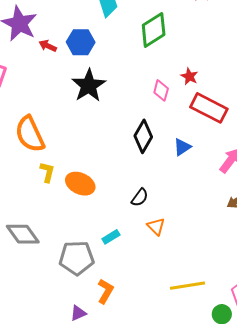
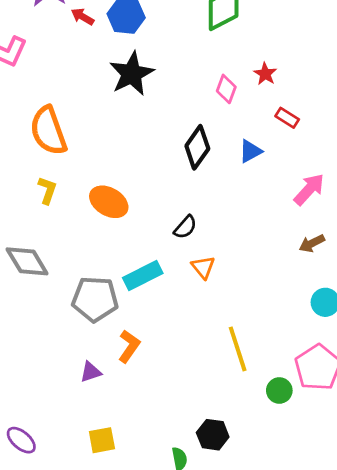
red rectangle: (209, 108) -> (287, 118), size x0.5
blue triangle: (182, 147) -> (250, 151), moved
yellow L-shape: (47, 172) -> (47, 190), moved
cyan rectangle: (111, 237) -> (143, 276), size x1.6
yellow line: (187, 286) -> (238, 349), turned 76

